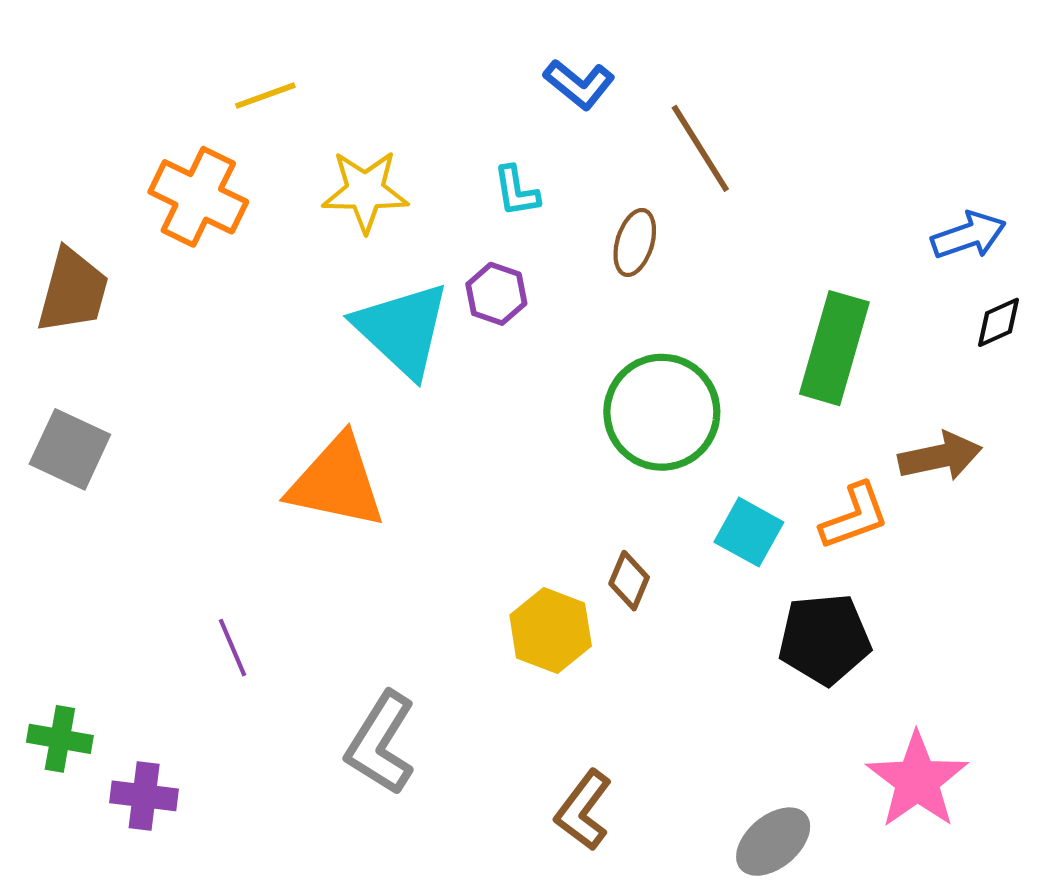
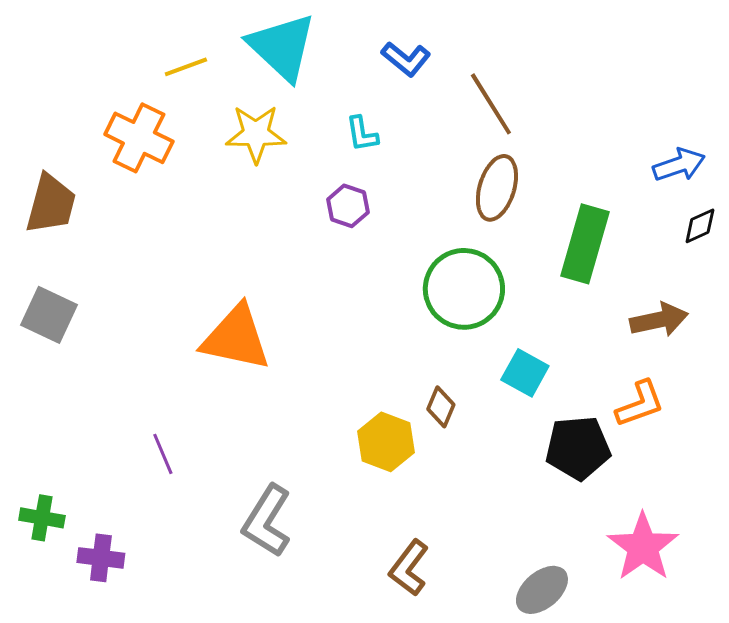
brown ellipse: (635, 242) -> (497, 188), moved, size x1.4
cyan triangle: (402, 330) -> (282, 47), moved
orange L-shape: (854, 516) -> (640, 404), moved

